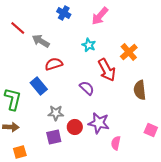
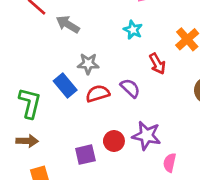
red semicircle: (54, 64) -> (98, 94), moved
red arrow: (107, 70) -> (157, 64), size x0.7
gray star: (56, 113) -> (88, 64), moved

